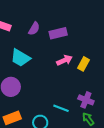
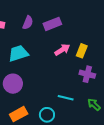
cyan trapezoid: (20, 58) -> (18, 53), turned 140
purple cross: (86, 100) -> (87, 74), moved

